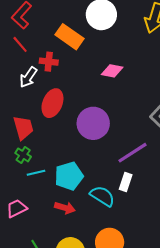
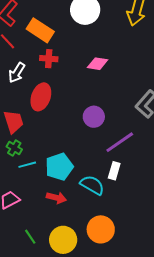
orange rectangle: (70, 37) -> (40, 30), moved
red cross: (49, 62) -> (49, 59), moved
purple circle: (93, 123) -> (94, 117), moved, size x0.7

